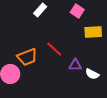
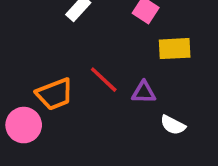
purple triangle: (75, 65) -> (144, 92), moved

